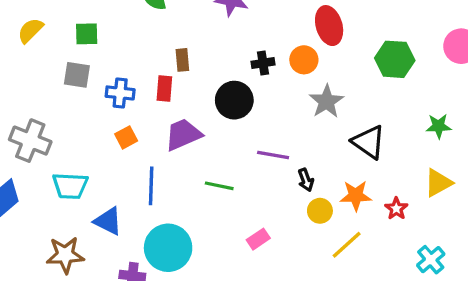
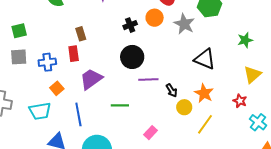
black circle: (234, 100) -> (132, 57), moved
gray star: (326, 101) -> (184, 24), moved
cyan trapezoid: (70, 186) -> (40, 111), moved
orange star: (356, 196) -> (204, 93), turned -30
red star: (396, 209) -> (240, 101), moved

